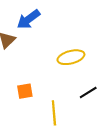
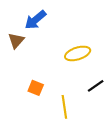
orange square: (25, 91) -> (36, 88), turned 35

